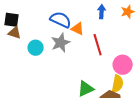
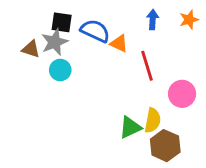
black square: (12, 20) -> (62, 22), moved
gray star: (61, 43) -> (55, 42), moved
yellow semicircle: (118, 84) -> (153, 120), moved

